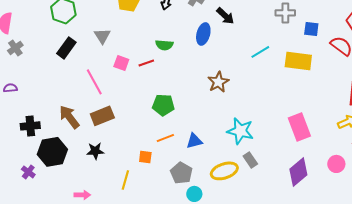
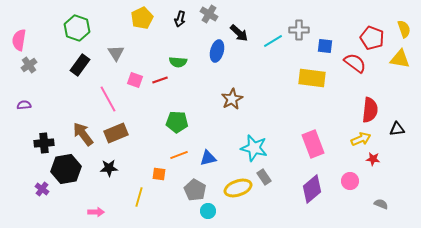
cyan line: (260, 52) -> (273, 41), moved

